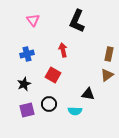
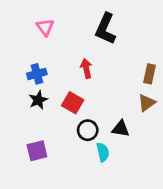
black star: (24, 84) -> (38, 100), moved
black circle: (49, 104) -> (88, 130), moved
cyan semicircle: (75, 111) -> (103, 152), turned -104

